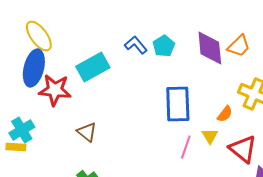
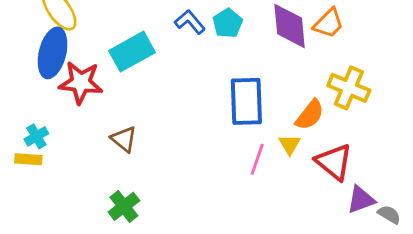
orange semicircle: (225, 114) -> (310, 115), size x1.4
cyan cross: (22, 130) -> (36, 136), size x0.7

